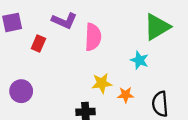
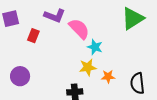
pink semicircle: (93, 37) -> (79, 29), turned -45
cyan star: (139, 60) -> (95, 47), moved

